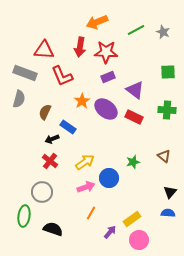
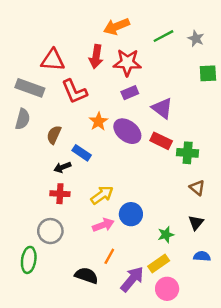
green square: (168, 72) -> (208, 73), moved
green cross: (167, 110) -> (188, 153), moved
red cross: (50, 161) -> (60, 194), turned -35
green star: (133, 162) -> (166, 235), moved
black triangle: (170, 192) -> (196, 223), moved
black semicircle: (53, 229) -> (86, 276), moved
purple arrow: (110, 232) -> (132, 279), size x1.6

